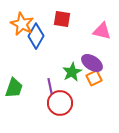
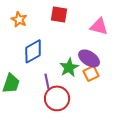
orange star: (22, 24) -> (19, 19), size x0.7
blue diamond: (36, 36) -> (33, 51), moved, turned 30

